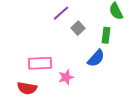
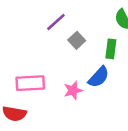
pink star: (66, 77) -> (73, 90), moved

